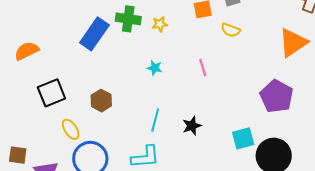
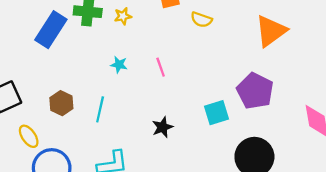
pink line: (203, 68) -> (161, 67), moved
cyan line: (155, 120) -> (100, 109), moved
cyan square: (243, 138) -> (216, 113), moved

